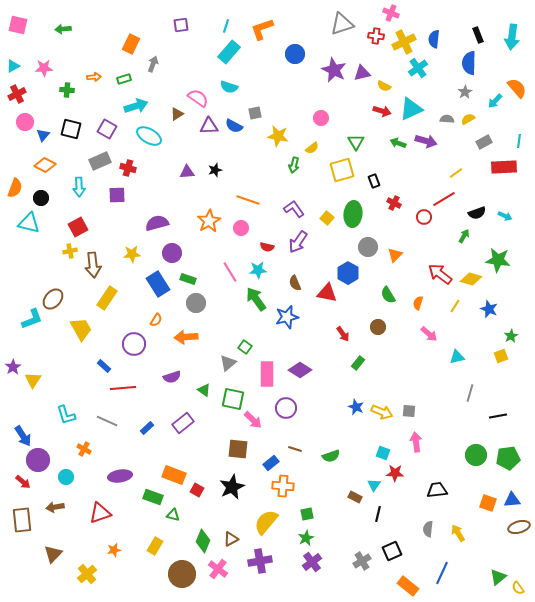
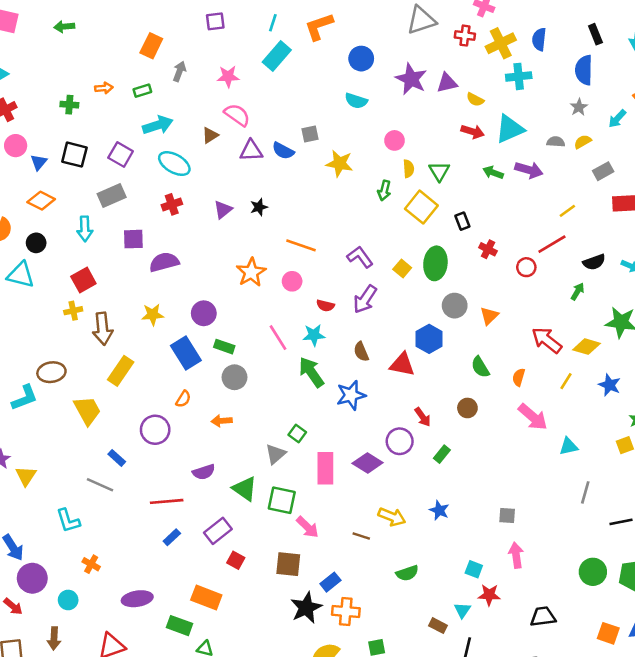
pink star: (44, 68) -> (228, 76), moved
cyan cross: (418, 68) -> (519, 76), turned 30
cyan semicircle: (229, 87) -> (356, 101), moved
yellow semicircle: (312, 148) -> (409, 169), moved, turned -56
green arrow: (294, 165) -> (384, 190), moved
red cross: (128, 168) -> (172, 204), moved, turned -35
yellow square: (342, 170) -> (421, 207), turned -35
purple triangle: (187, 172) -> (223, 210), turned -35
purple semicircle: (157, 223) -> (164, 262), moved
brown ellipse: (53, 299) -> (51, 372), turned 40
pink arrow: (429, 334) -> (533, 417), size x1.4
orange arrow: (186, 337) -> (222, 421), size x0.7
red line: (123, 388) -> (167, 501), moved
green triangle: (204, 390) -> (245, 489), size x1.5
purple circle: (286, 408) -> (400, 441), moved
yellow arrow: (382, 412) -> (392, 517), moved
gray line: (107, 421) -> (100, 485), moved
brown line: (295, 449) -> (361, 536), moved
black star: (232, 487) -> (306, 608), moved
red square: (197, 490) -> (236, 560), moved
brown arrow: (55, 507) -> (54, 638), turned -78

